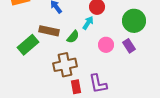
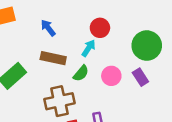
brown rectangle: (49, 31) -> (53, 58), moved
green semicircle: (73, 37) -> (81, 73), moved

